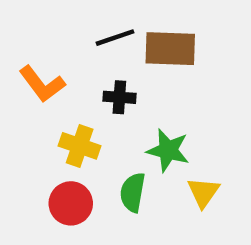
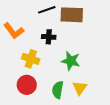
green semicircle: (133, 192) -> (58, 90), moved
yellow triangle: (203, 192) -> (80, 88), moved

